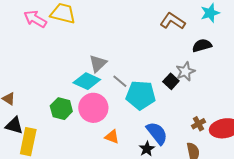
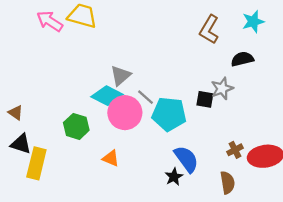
brown L-shape: (172, 21) -> (209, 29), turned -95
black square: (171, 81) -> (205, 99), turned -35
pink circle: (93, 108) -> (125, 113), moved
orange triangle: (112, 137) -> (111, 158), moved

